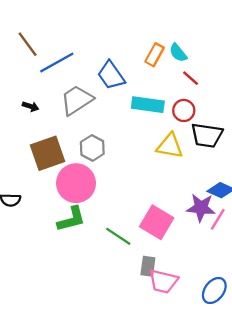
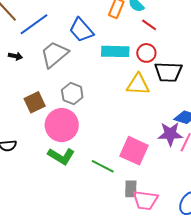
black arrow: (31, 106) -> (15, 56), moved
brown square: (47, 153) -> (35, 102), size x0.7
green L-shape: (71, 219) -> (61, 156), turned 52

